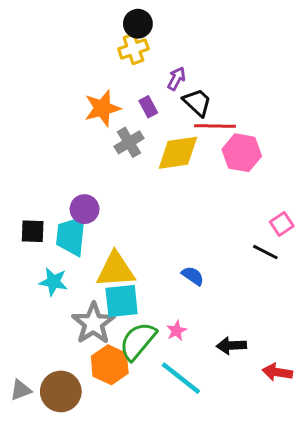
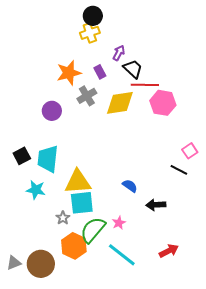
purple circle: (85, 209) -> (52, 111), moved
black square: (33, 231) -> (22, 156), turned -30
gray star: (93, 323) -> (63, 218), size x0.5
black arrow: (231, 345) -> (156, 205), moved
red arrow: (277, 372) -> (169, 251), moved, turned 144

